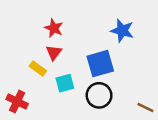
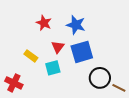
blue star: (122, 31) -> (76, 25), moved
red triangle: (54, 53) -> (58, 47), moved
black circle: (99, 95) -> (100, 78), moved

